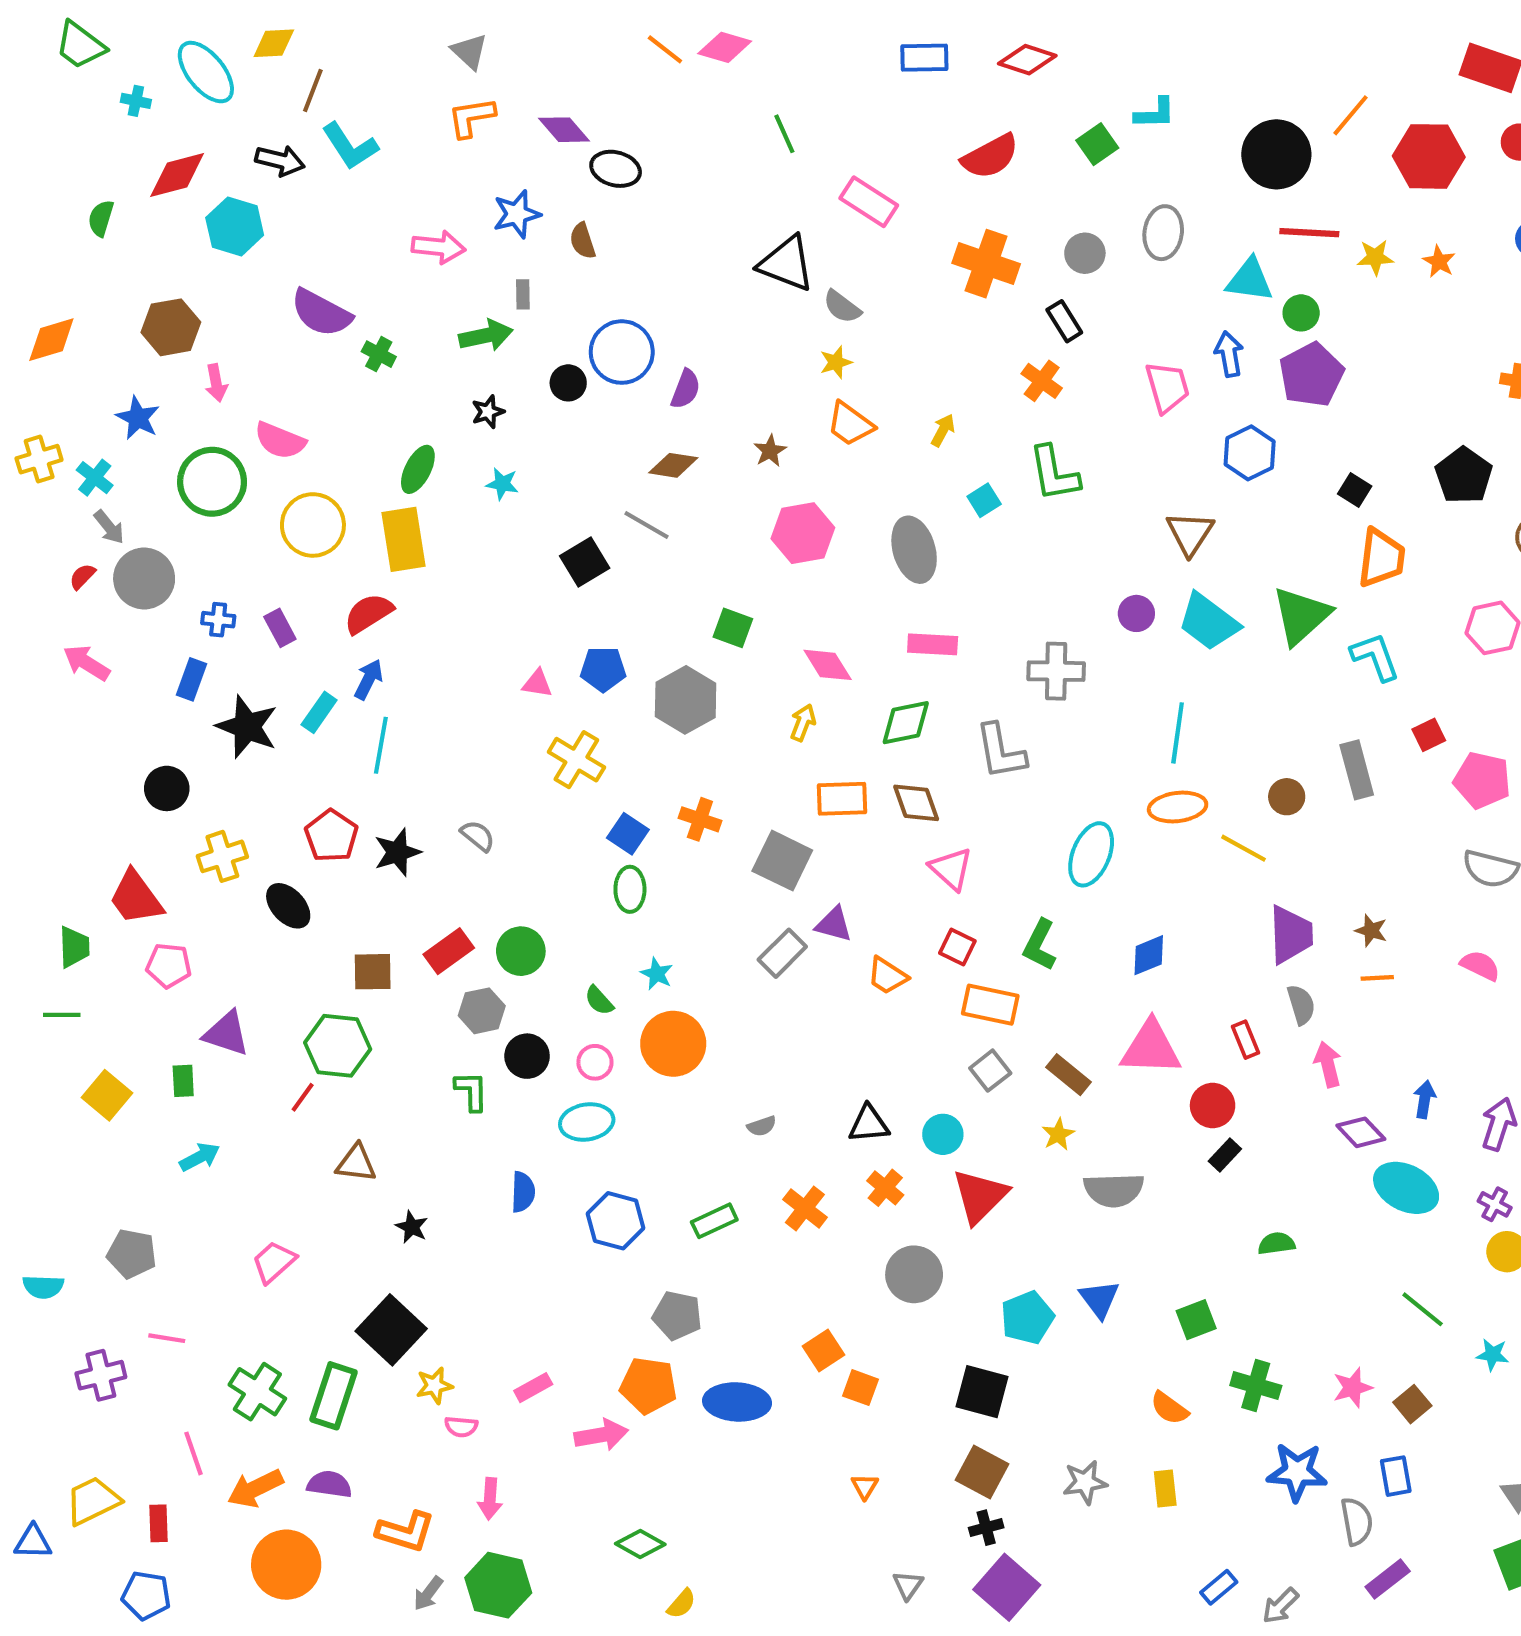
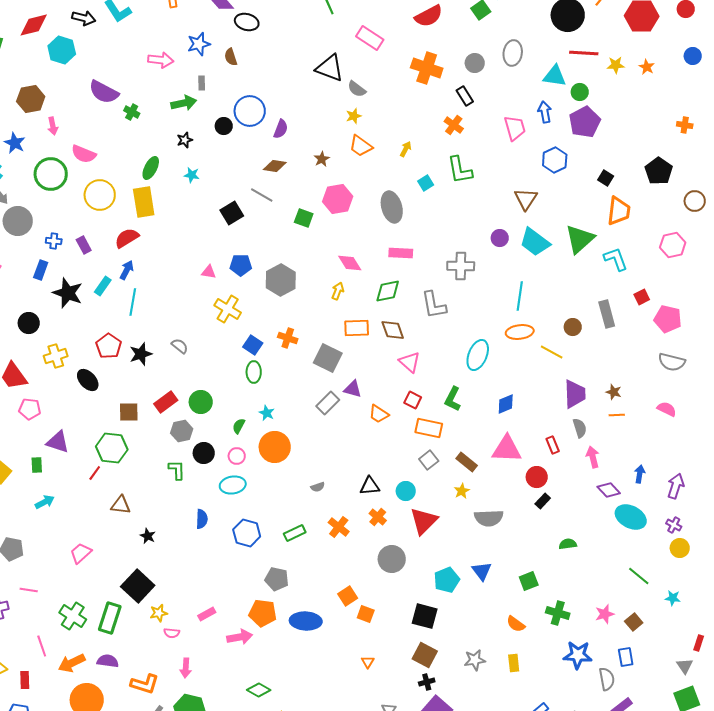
green square: (733, 628) -> (304, 218), moved
green semicircle: (599, 1001) -> (239, 426), turned 70

